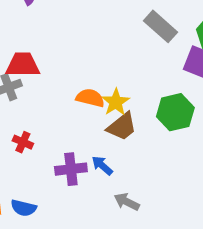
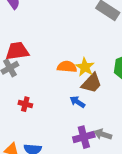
blue arrow: (102, 166) -> (77, 102), moved
purple cross: (71, 169) -> (84, 137), moved

